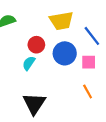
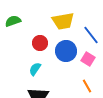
pink square: (89, 62) -> (88, 59), turned 32
cyan semicircle: (29, 63) -> (35, 69), moved

